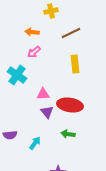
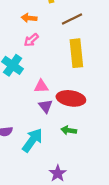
yellow rectangle: (75, 64) -> (76, 53), size x1.4
cyan arrow: (35, 143) -> (32, 140), size x1.6

